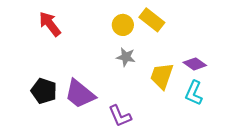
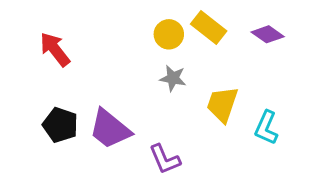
red arrow: (50, 24) -> (55, 49), moved
purple diamond: (195, 64) -> (268, 34), moved

